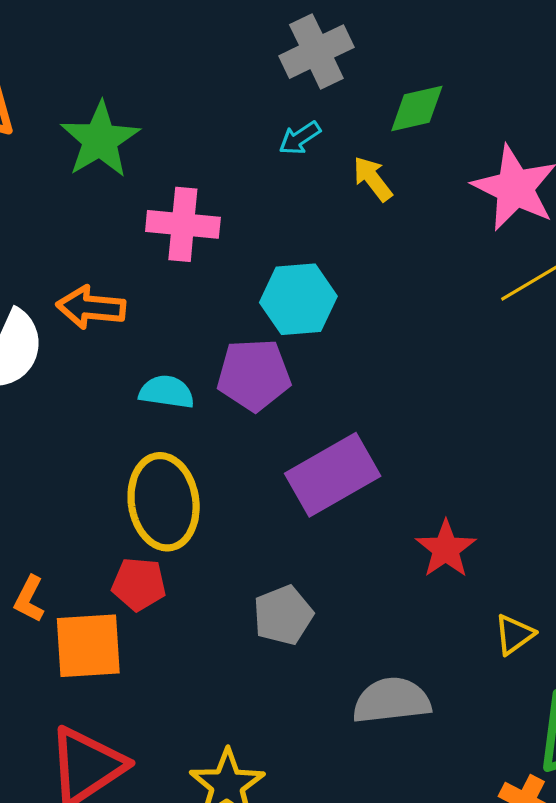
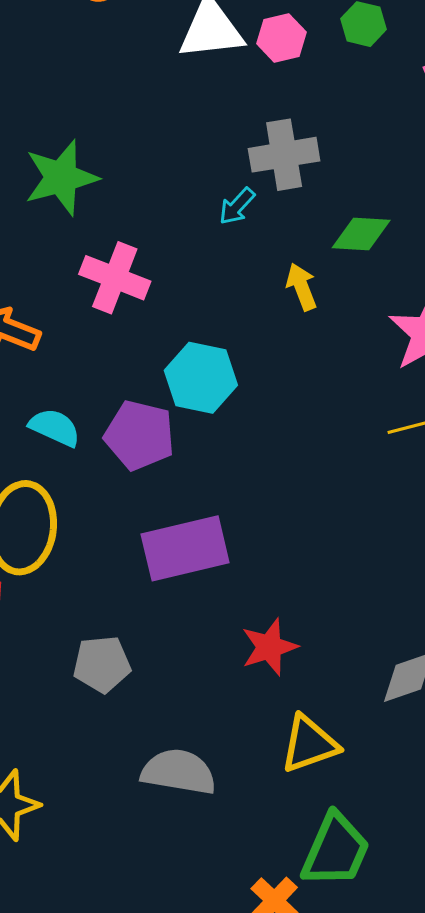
cyan arrow: (300, 138) -> (237, 206), moved, turned -30
yellow triangle: (514, 634) -> (309, 744), size x1.5

